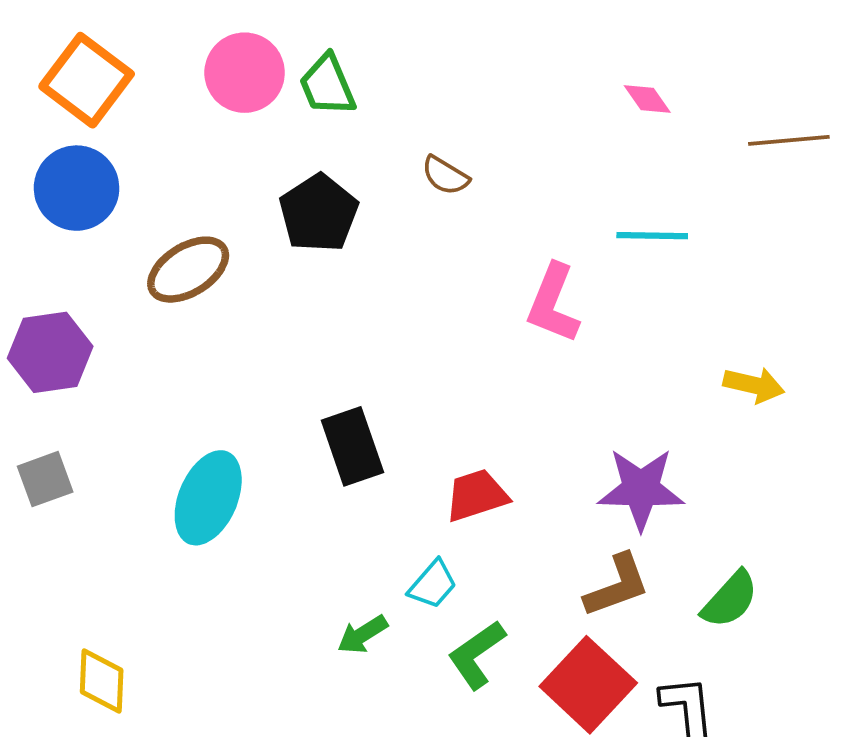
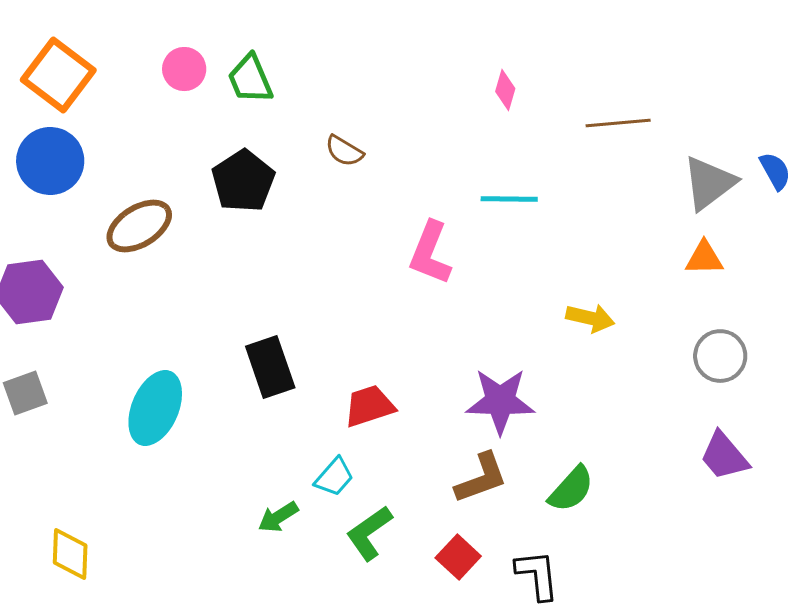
pink circle: (245, 73) -> (184, 69), size x0.7
pink diamond: (647, 99) -> (505, 90), turned 51
red square: (588, 685) -> (458, 557), size x0.6

